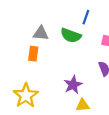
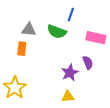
purple star: (73, 85) -> (70, 73), moved

